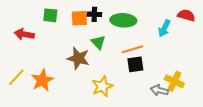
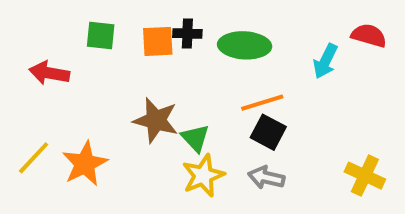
green triangle: (98, 42) -> (195, 138), moved
black square: (135, 64) -> (268, 132), turned 36
yellow cross: (174, 81) -> (365, 176), moved
gray arrow: (159, 90) -> (266, 178), moved

